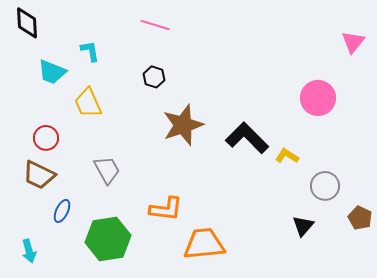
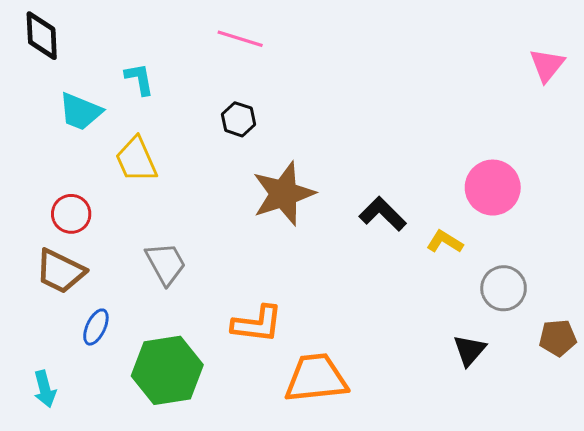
pink circle: (318, 98) -> (493, 188), moved
black L-shape: (247, 138) -> (383, 214), size x0.7
brown pentagon: (360, 218) -> (558, 338), turned -30

